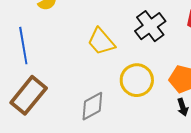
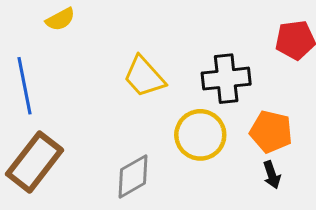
black cross: (150, 26) -> (226, 79), moved, turned 32

